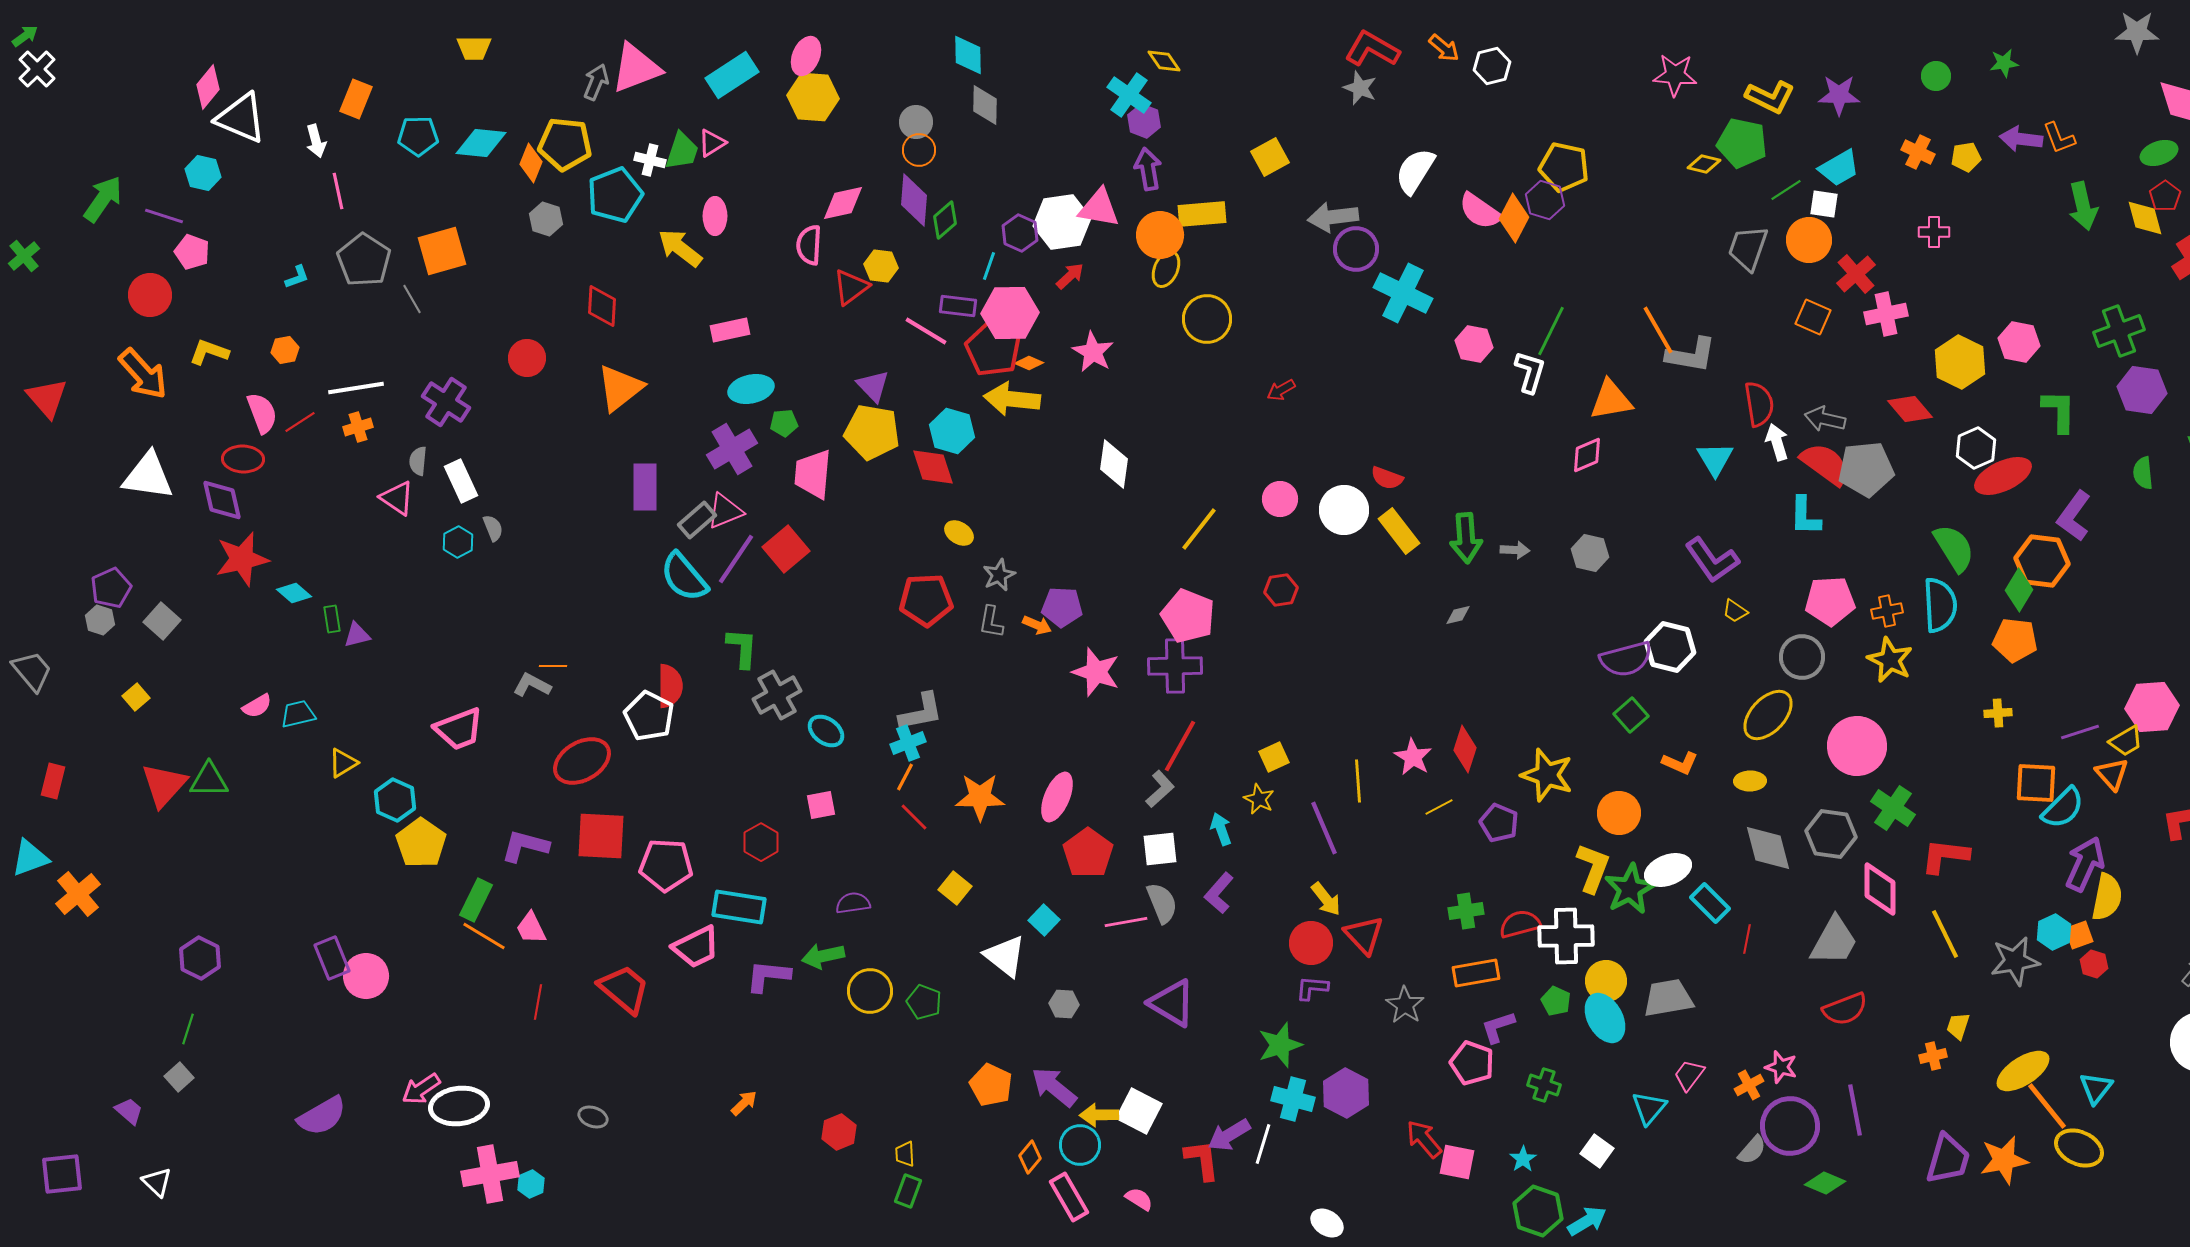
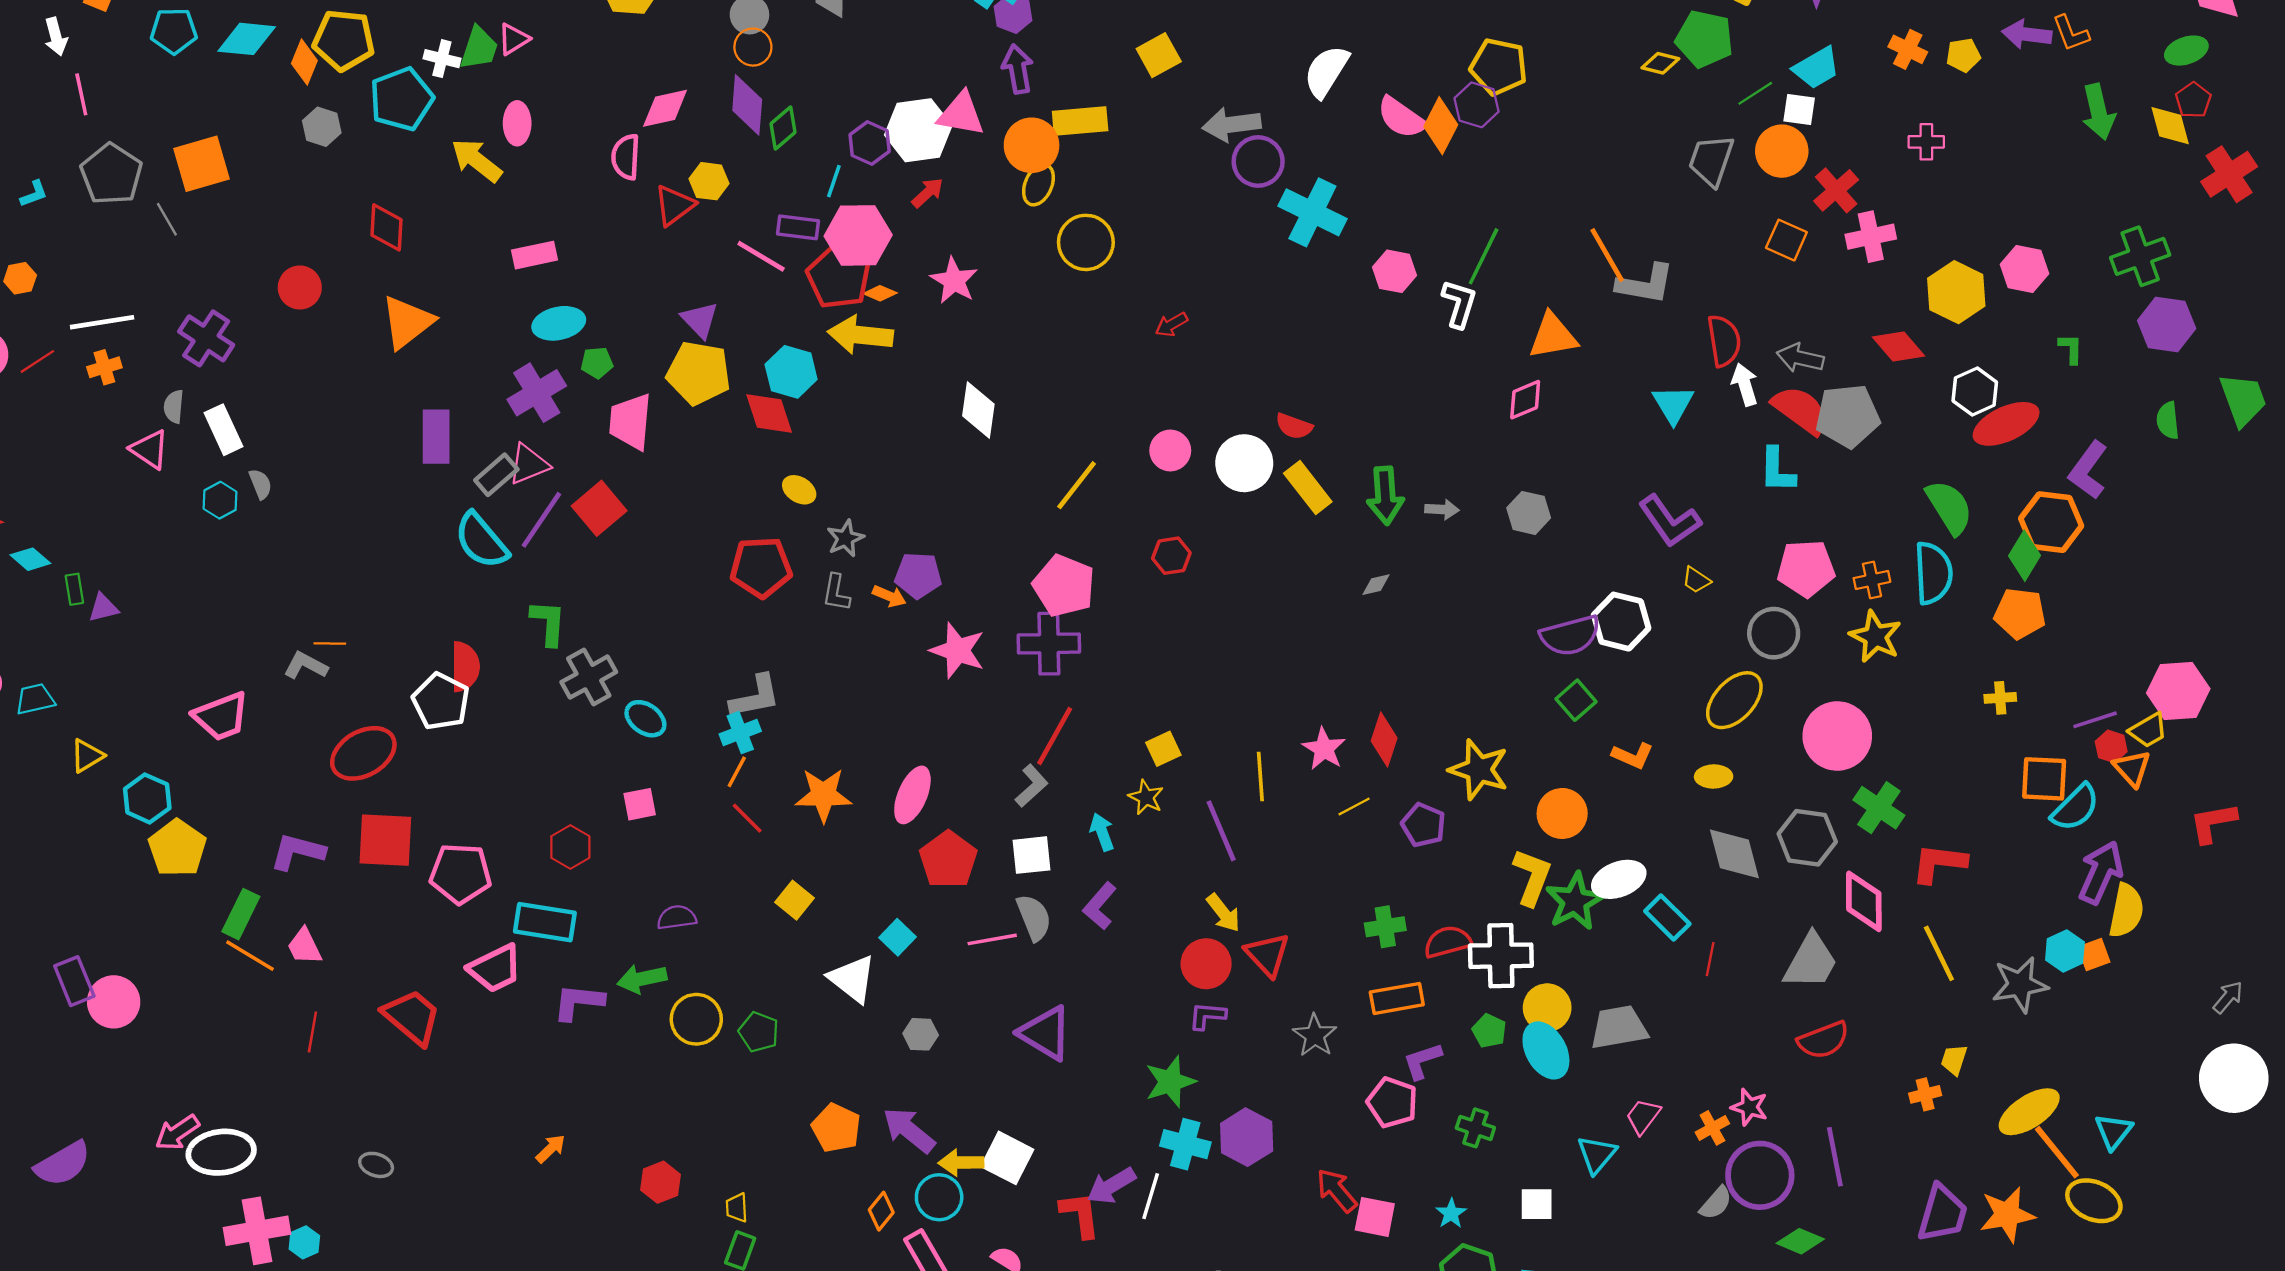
green L-shape: (2059, 411) -> (2071, 349), size x0.6
red hexagon: (2094, 964) -> (2111, 746), moved
white square: (1597, 1151) -> (1537, 1204), turned -36

